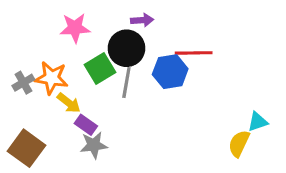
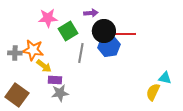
black circle: (126, 48) -> (104, 31), moved
green square: (100, 69) -> (68, 31), moved
gray cross: (23, 83) -> (15, 53), turned 32
cyan triangle: (258, 122) -> (165, 78), turned 32
purple rectangle: (86, 125) -> (55, 80), turned -32

